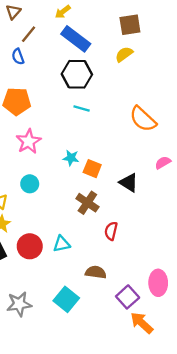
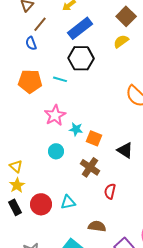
brown square: (130, 25) -> (126, 16), turned -36
blue rectangle: (76, 39) -> (80, 28), turned -75
cyan line: (82, 108) -> (60, 79), moved
pink star: (29, 141) -> (55, 115), moved
cyan circle: (30, 184) -> (56, 151), moved

